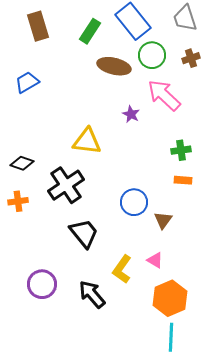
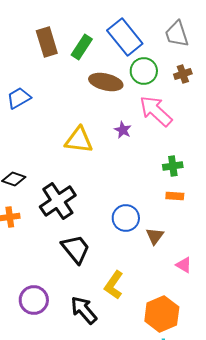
brown rectangle: (38, 26) -> (47, 42), moved
yellow triangle: (87, 141) -> (79, 140), moved
pink triangle: (155, 260) -> (184, 265), moved

